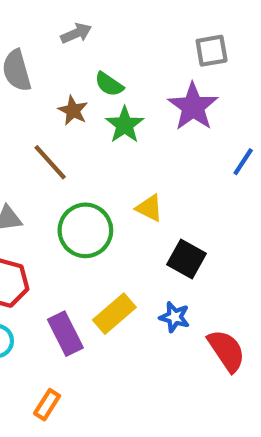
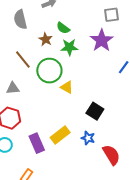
green star: (125, 125) -> (69, 47), turned 30
brown line: (50, 162) -> (23, 60), moved
yellow triangle: (149, 208) -> (67, 87), moved
green circle: (85, 230) -> (49, 71), moved

